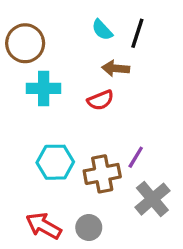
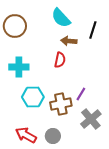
cyan semicircle: (102, 30) -> (61, 18), size x1.5
black line: (137, 33) -> (93, 30), moved
cyan cross: (44, 88) -> (19, 67), moved
red semicircle: (101, 100) -> (60, 60), turned -56

